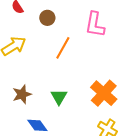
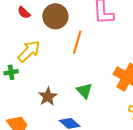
brown circle: (47, 18) -> (55, 16), size x1.6

